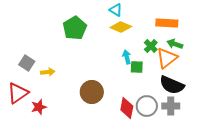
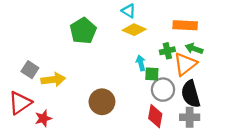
green cross: (151, 46) -> (167, 51), turned 32
yellow arrow: (48, 72) -> (53, 80), size x1.5
black semicircle: (172, 85) -> (191, 94), turned 50
gray circle: (147, 106) -> (163, 90), moved
red diamond: (127, 108) -> (155, 116), moved

